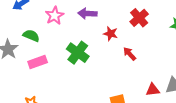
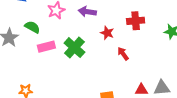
red cross: (139, 18) -> (136, 21), turned 30
pink rectangle: (38, 62) -> (46, 47), moved

